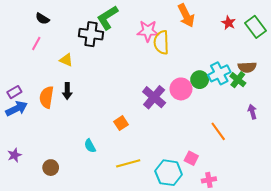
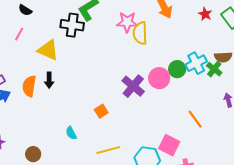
yellow triangle: (66, 60) -> (48, 50), size x1.6
pink square: (191, 158) -> (169, 145), size x1.5

